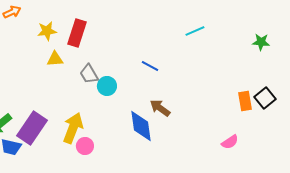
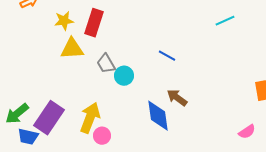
cyan line: (195, 31) -> (225, 21), moved
yellow triangle: (55, 59) -> (72, 49), size x1.4

